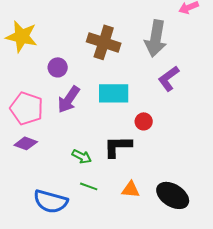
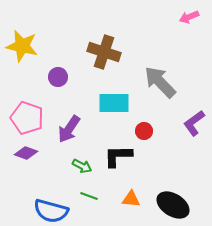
gray arrow: (156, 38) -> (160, 82), moved, turned 126
purple L-shape: (169, 78) -> (194, 123), moved
purple arrow: (69, 99) -> (69, 129), moved

